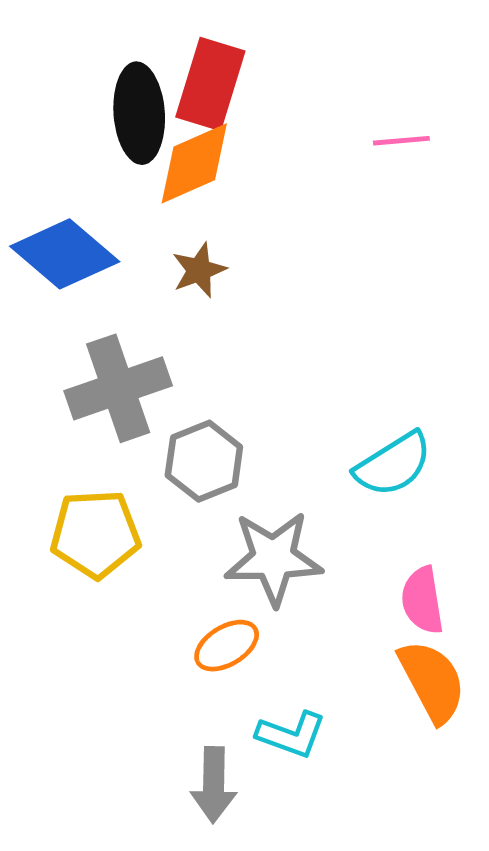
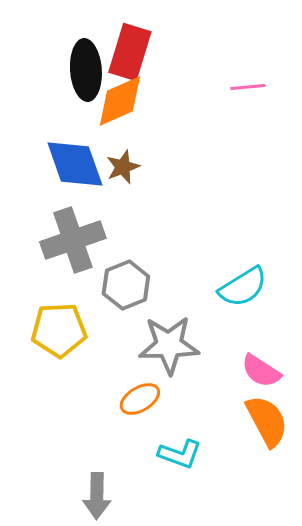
blue diamond: (65, 254) -> (75, 164), moved, turned 30
pink semicircle: (422, 600) -> (261, 371), turned -48
gray arrow: (214, 785) -> (97, 496), moved

